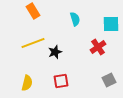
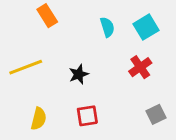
cyan square: (111, 24) -> (146, 27), moved, turned -30
yellow line: (33, 43) -> (26, 67), moved

